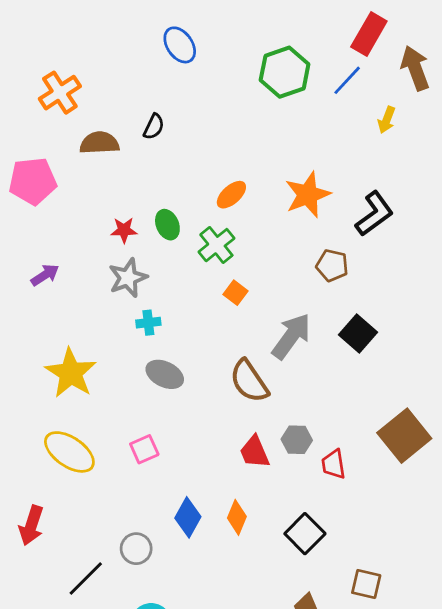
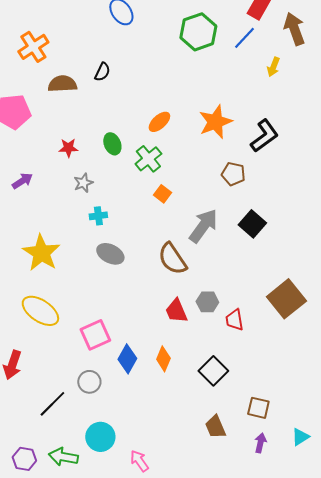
red star: (124, 230) -> (68, 148), moved
gray star: (128, 278) -> (83, 183), size x0.7
pink square: (144, 449) -> (95, 335), moved, size x1.4

